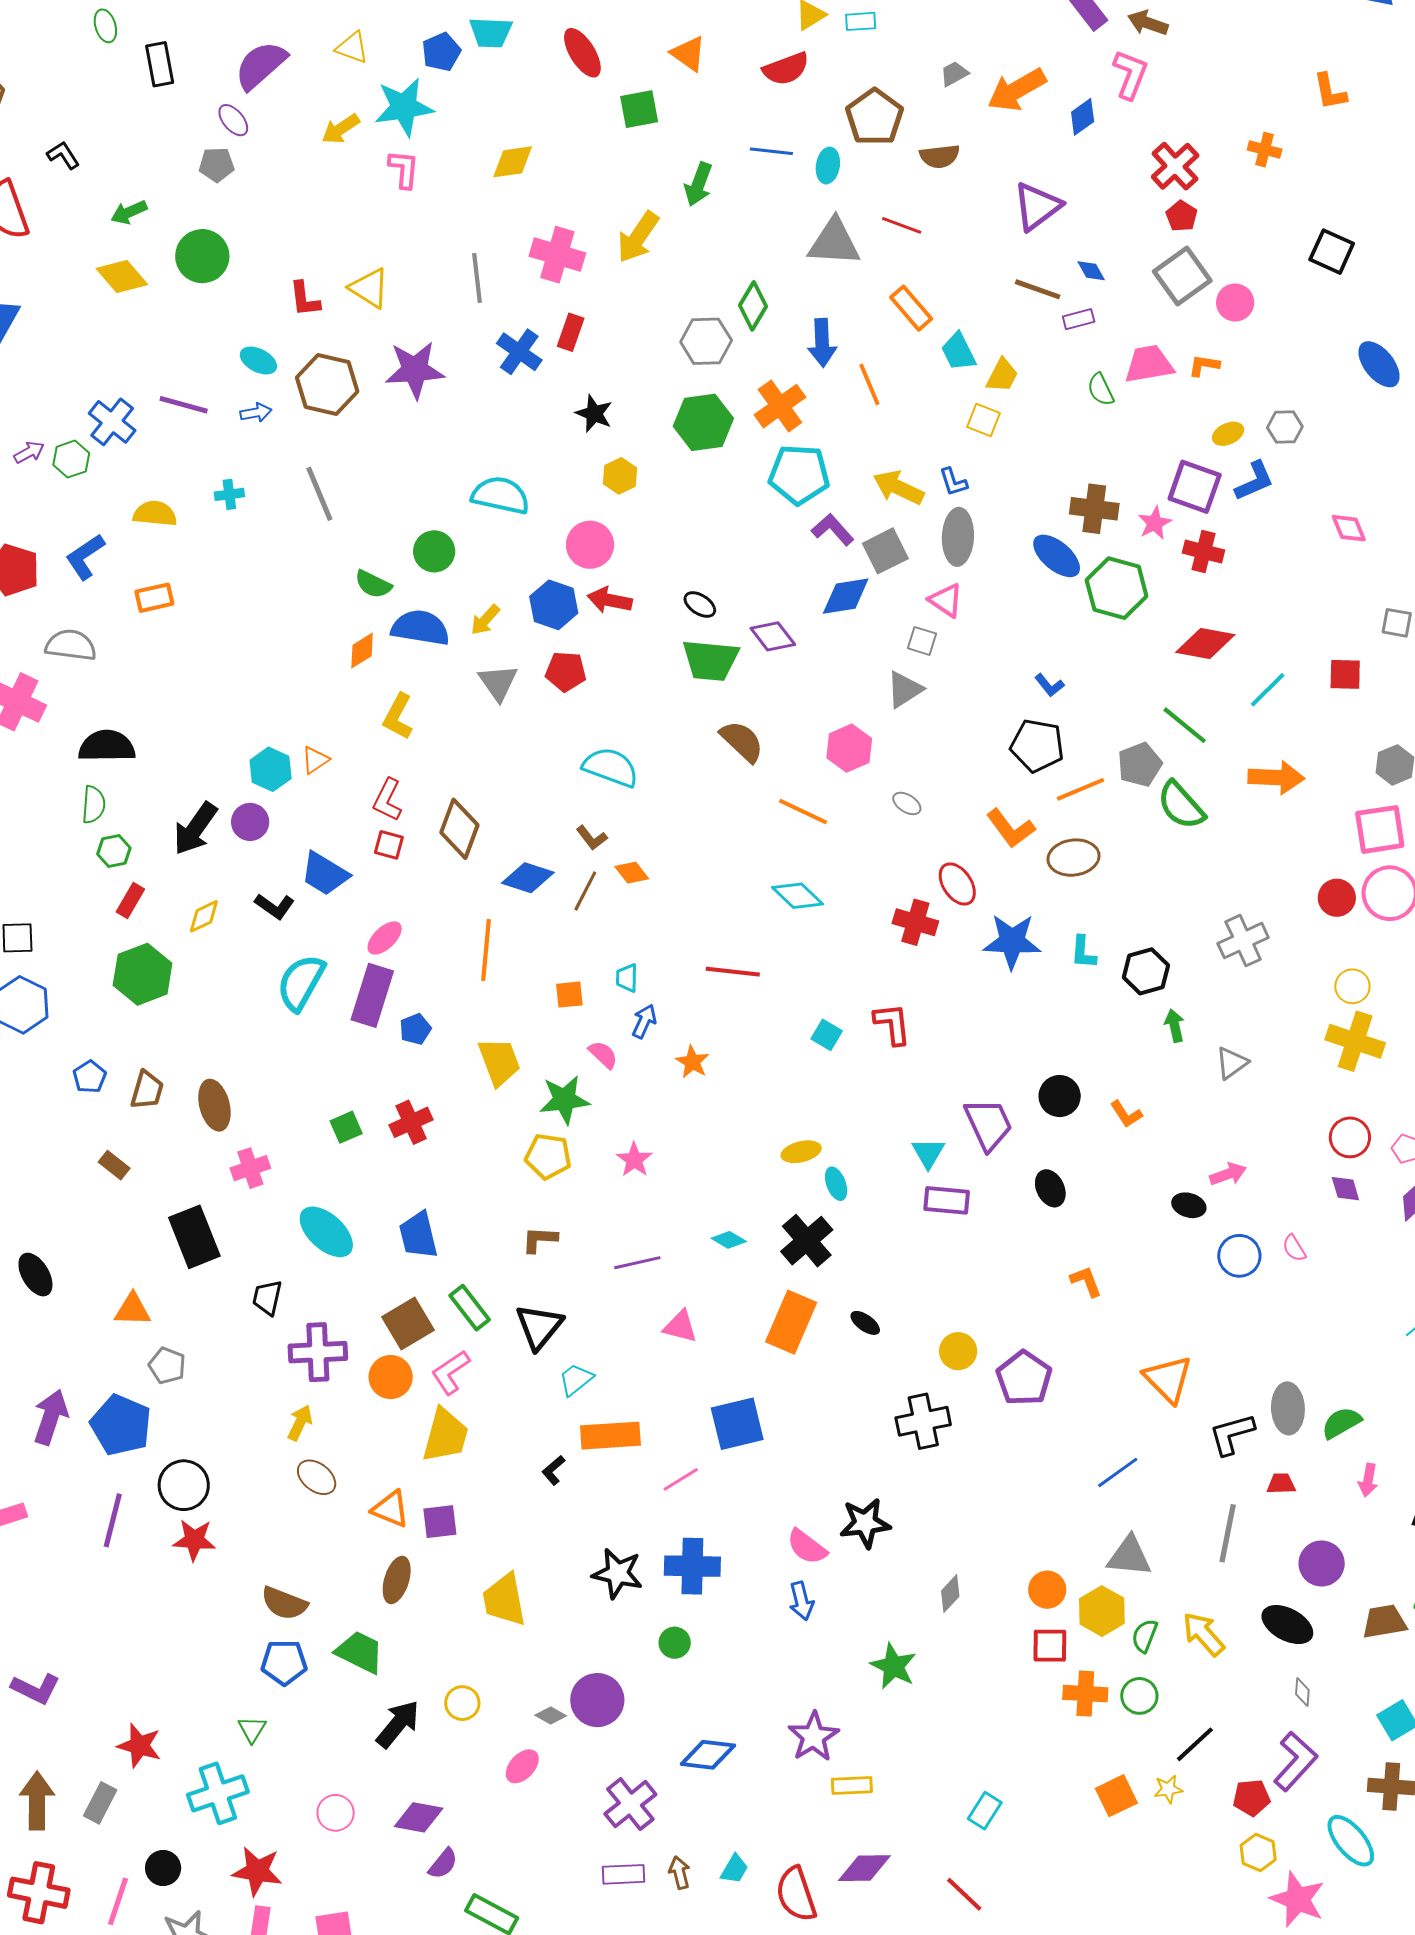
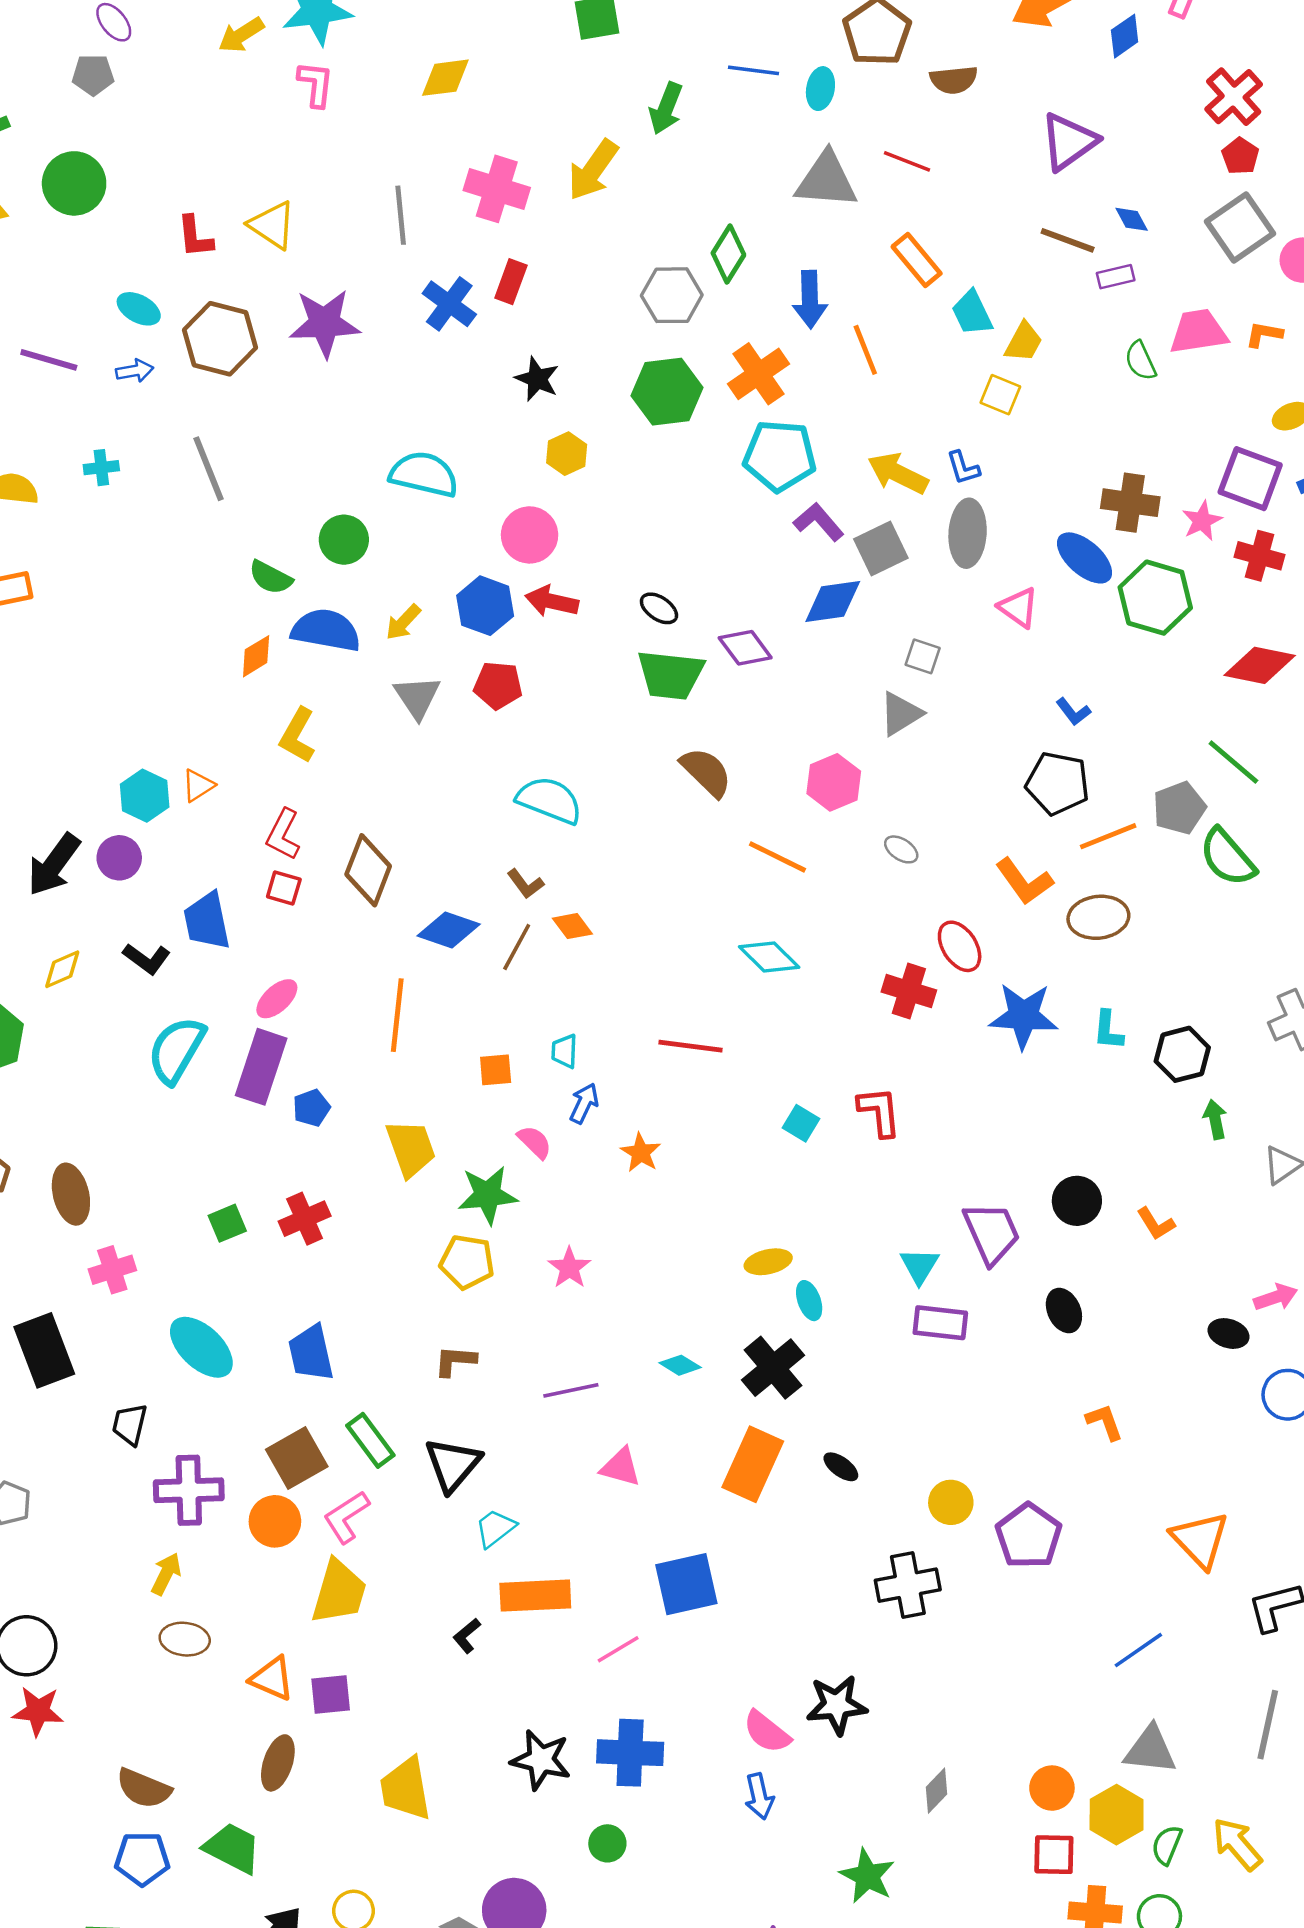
pink triangle: (946, 600) -> (1018, 608), moved
blue trapezoid: (325, 874) -> (207, 921), turned 46
brown ellipse: (317, 1477) -> (185, 1639), turned -33

